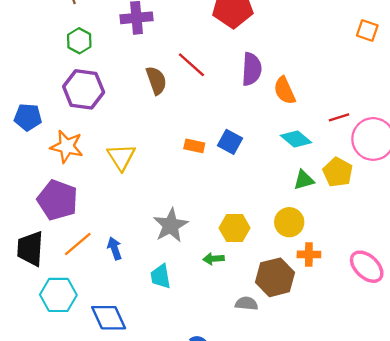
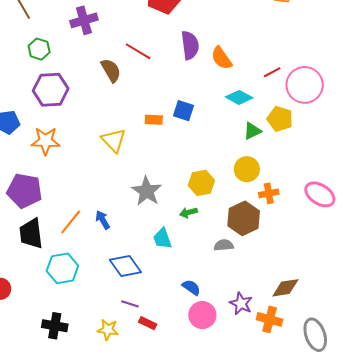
yellow triangle: (121, 157) -> (114, 140), moved
purple pentagon: (57, 200) -> (24, 191), moved
cyan trapezoid: (161, 276) -> (162, 239), moved
blue diamond: (109, 318) -> (125, 266), moved

